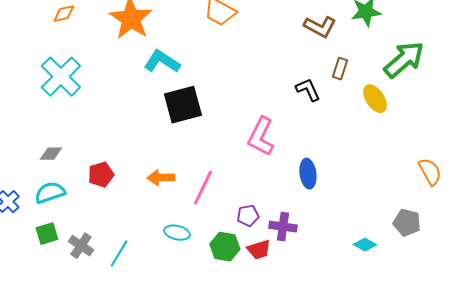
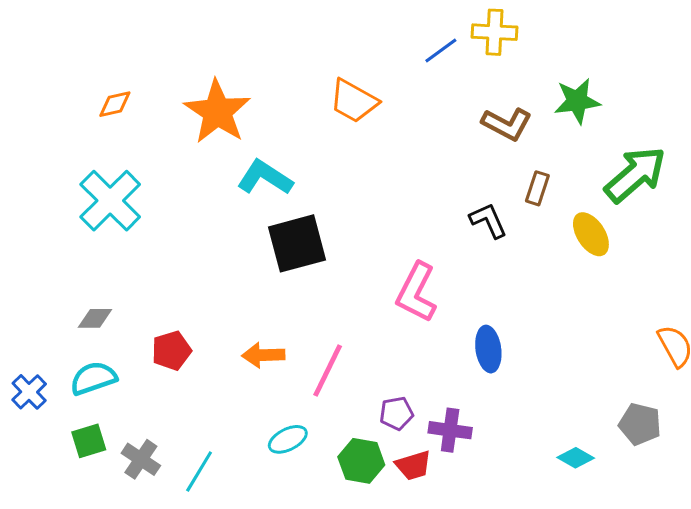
cyan ellipse: (177, 233) -> (288, 439), turned -40

